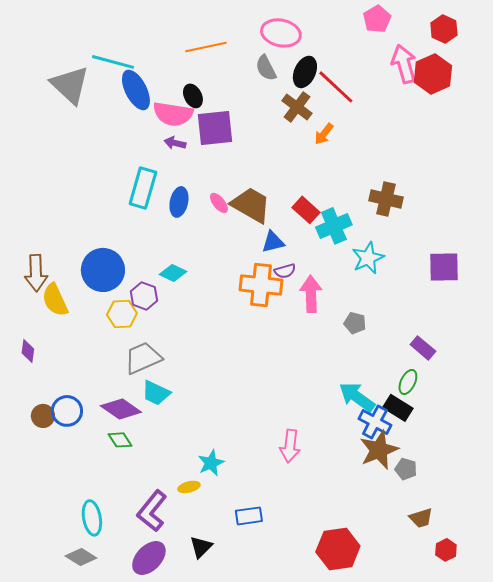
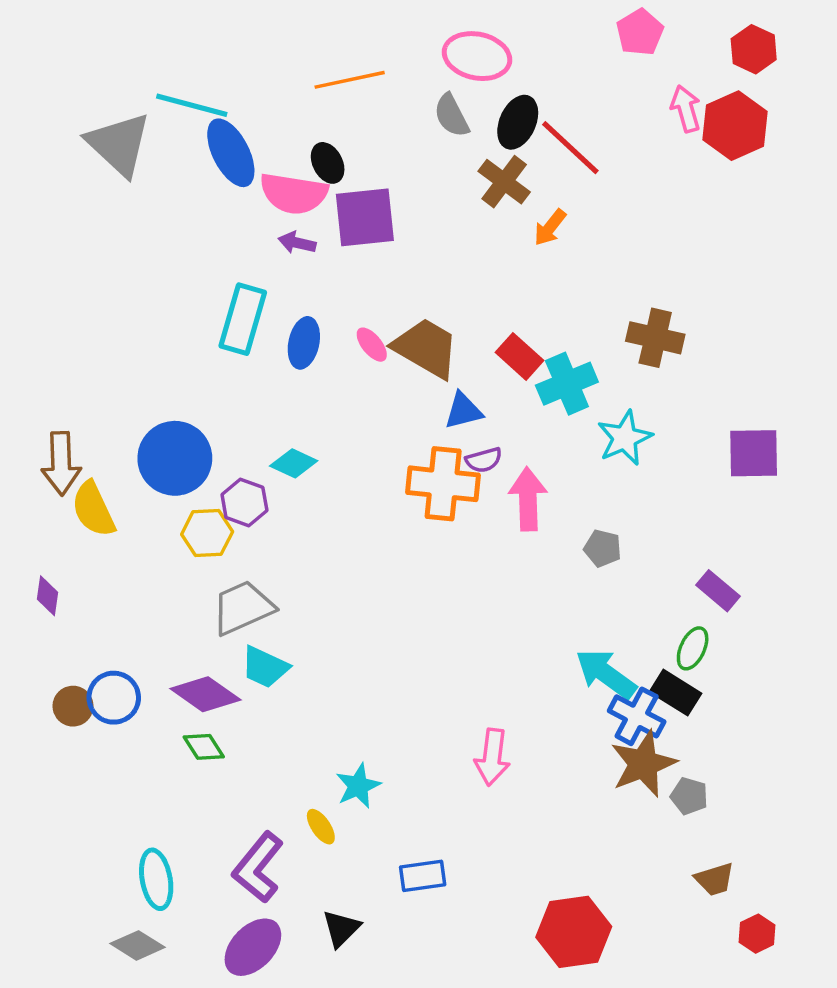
pink arrow: (404, 64) -> (686, 109), size x0.7
yellow ellipse: (189, 487) -> (321, 827), turned 70

